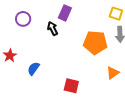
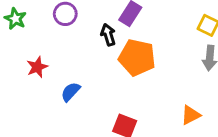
orange pentagon: (95, 43) -> (137, 58), moved

